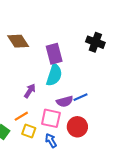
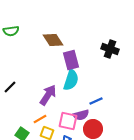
brown diamond: (18, 41) -> (53, 40), moved
purple arrow: (30, 91) -> (48, 95), size x1.5
purple semicircle: (65, 101) -> (81, 115), moved

